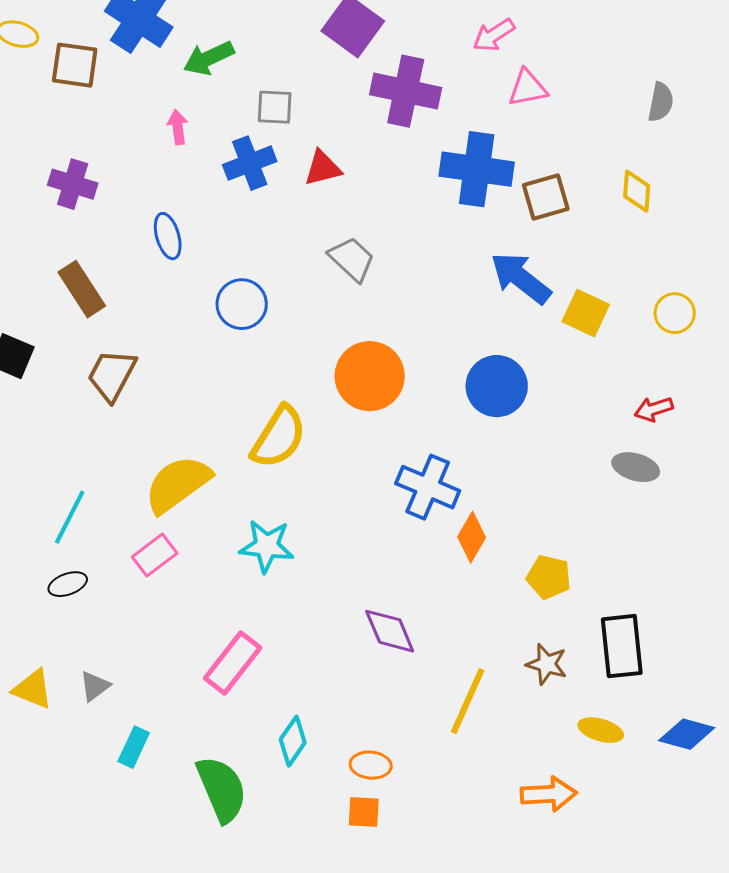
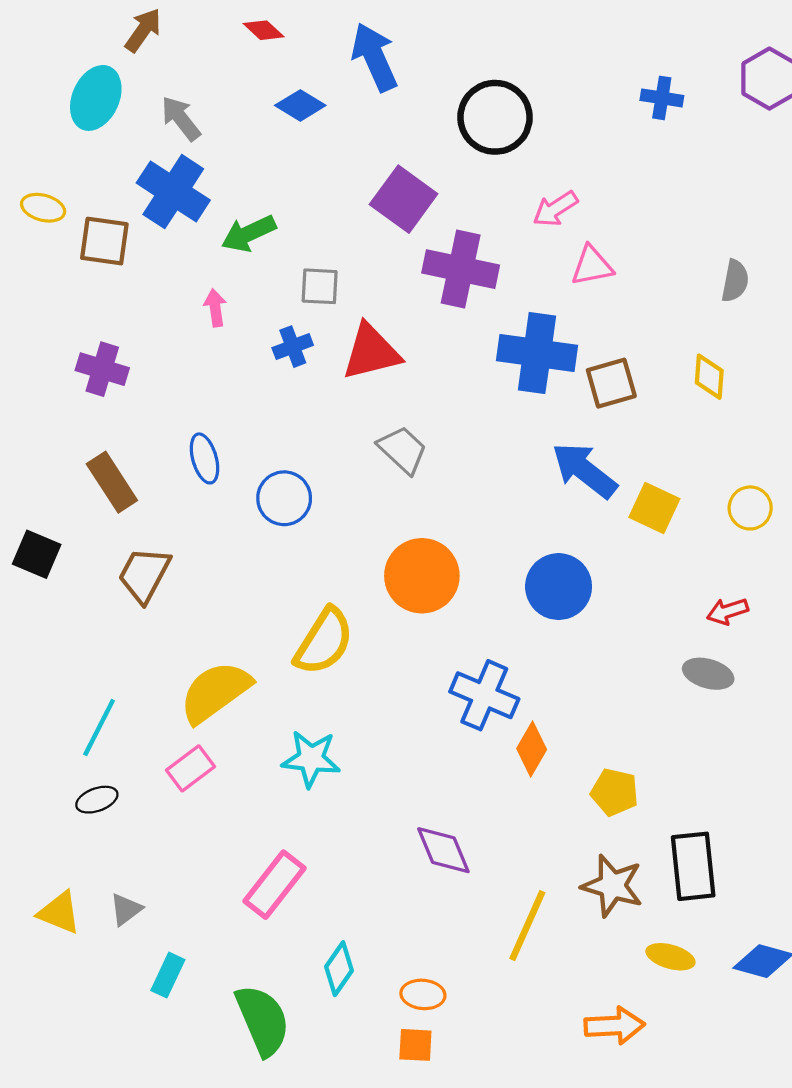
blue cross: (250, 163) -> (293, 347), size x0.7
red triangle: (323, 168) -> (371, 352), size x1.5
blue ellipse: (168, 236) -> (204, 458), moved
brown star: (547, 664) -> (612, 886), size x1.4

